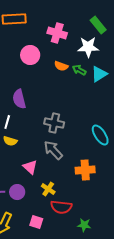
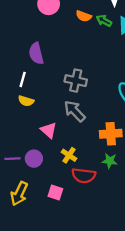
green star: (84, 225) -> (110, 161), moved

